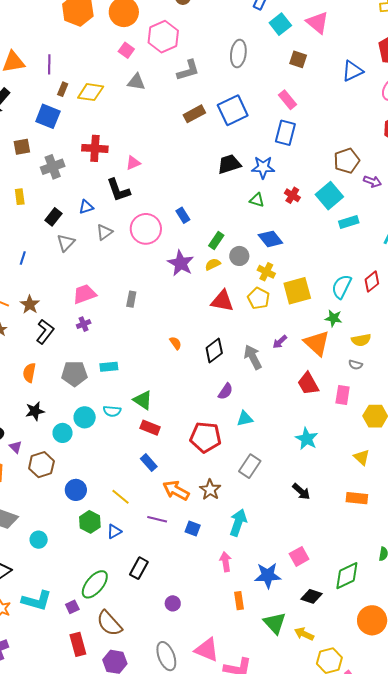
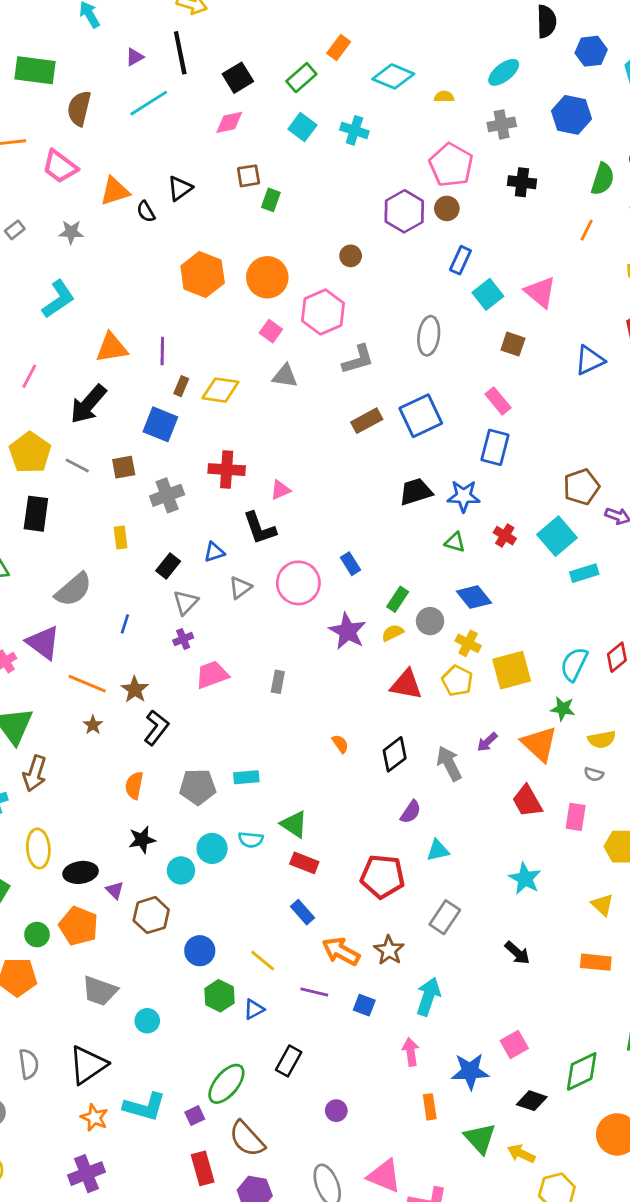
purple cross: (84, 324) -> (183, 639), moved

